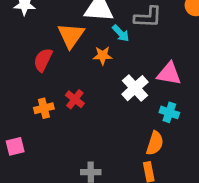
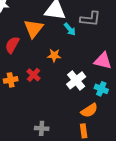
orange star: (103, 56) -> (54, 55), moved
white cross: (135, 88) -> (76, 80), moved
orange semicircle: (155, 143) -> (89, 110), turned 36

